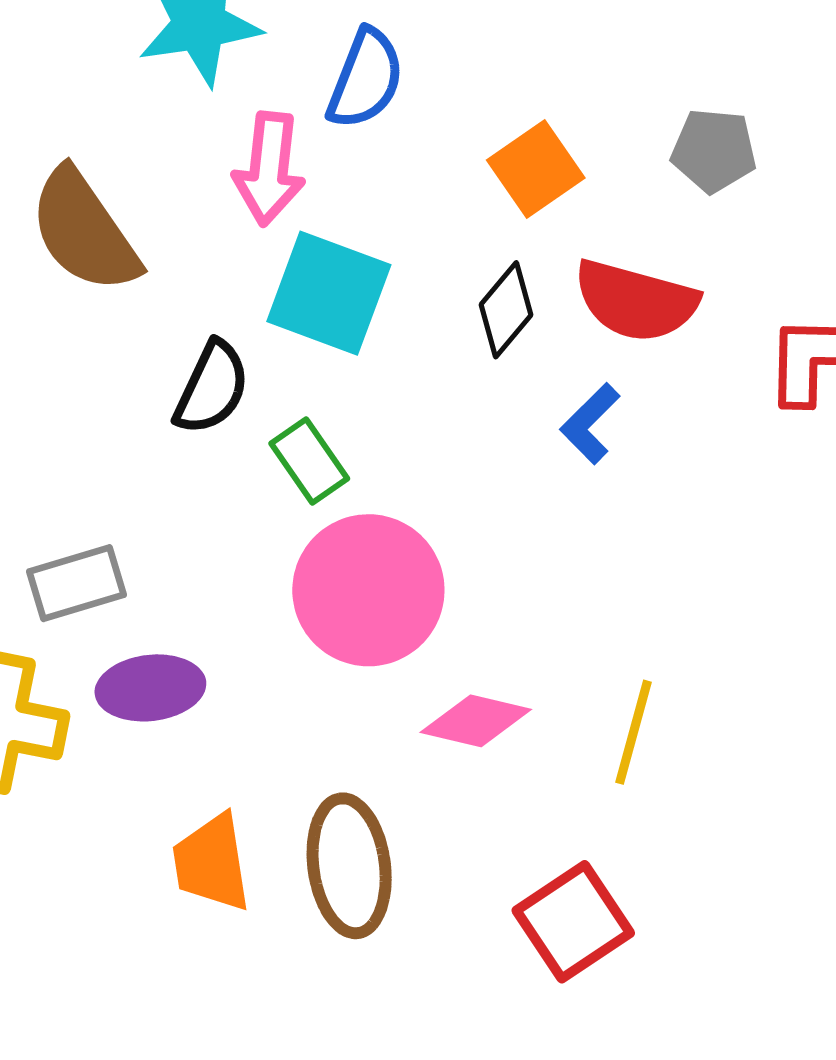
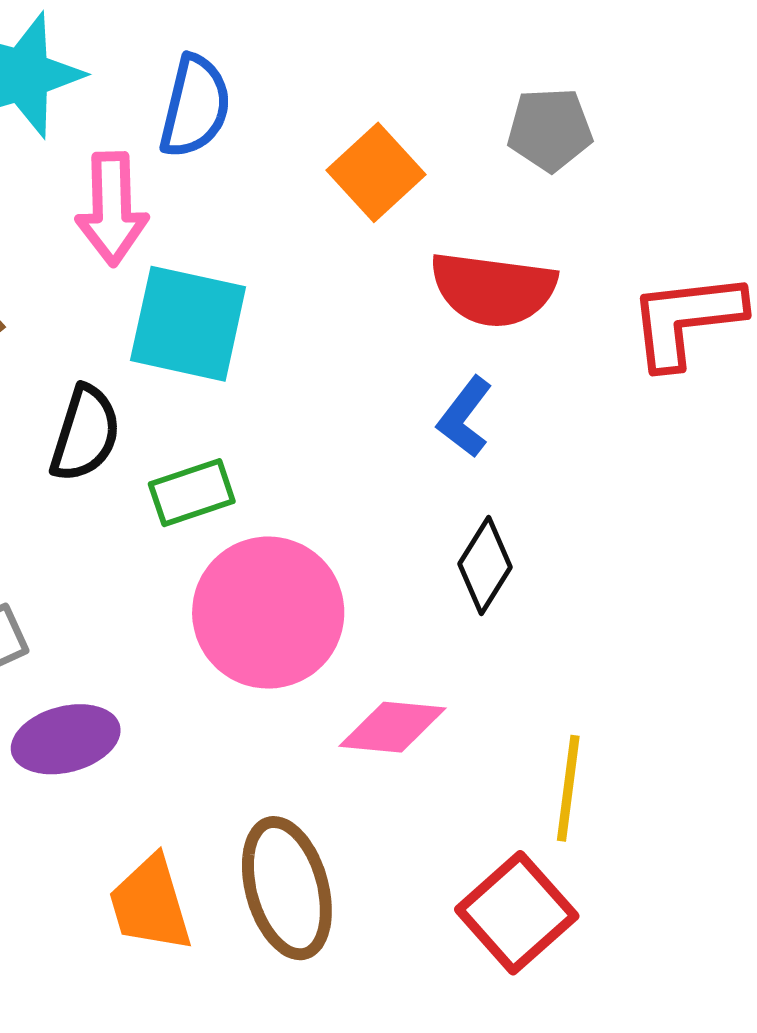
black diamond: (506, 310) -> (485, 565), moved
green rectangle: (309, 461) -> (192, 493), turned -66
yellow line: (633, 732) -> (568, 788), moved

